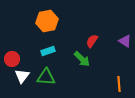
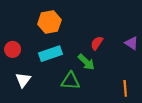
cyan rectangle: (48, 51) -> (50, 54), size x1.5
red circle: (12, 59) -> (13, 49), moved
green triangle: (46, 77) -> (70, 81), moved

